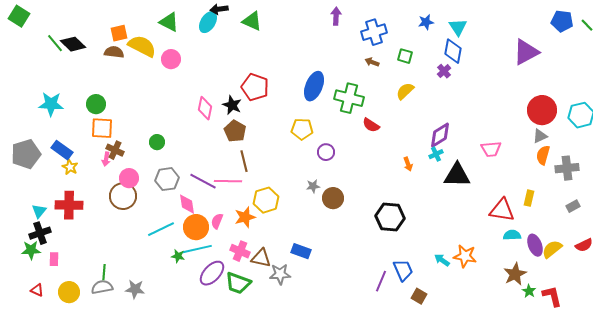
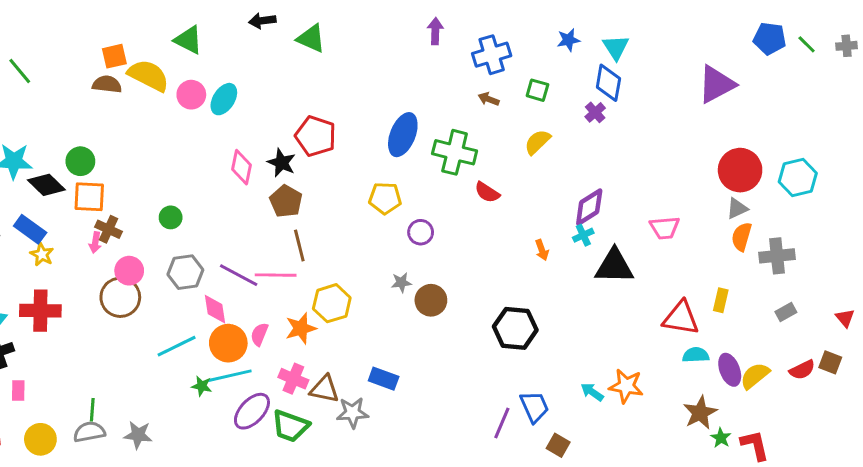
cyan ellipse: (208, 22) -> (224, 99), moved
black diamond: (73, 44) -> (46, 185), moved

